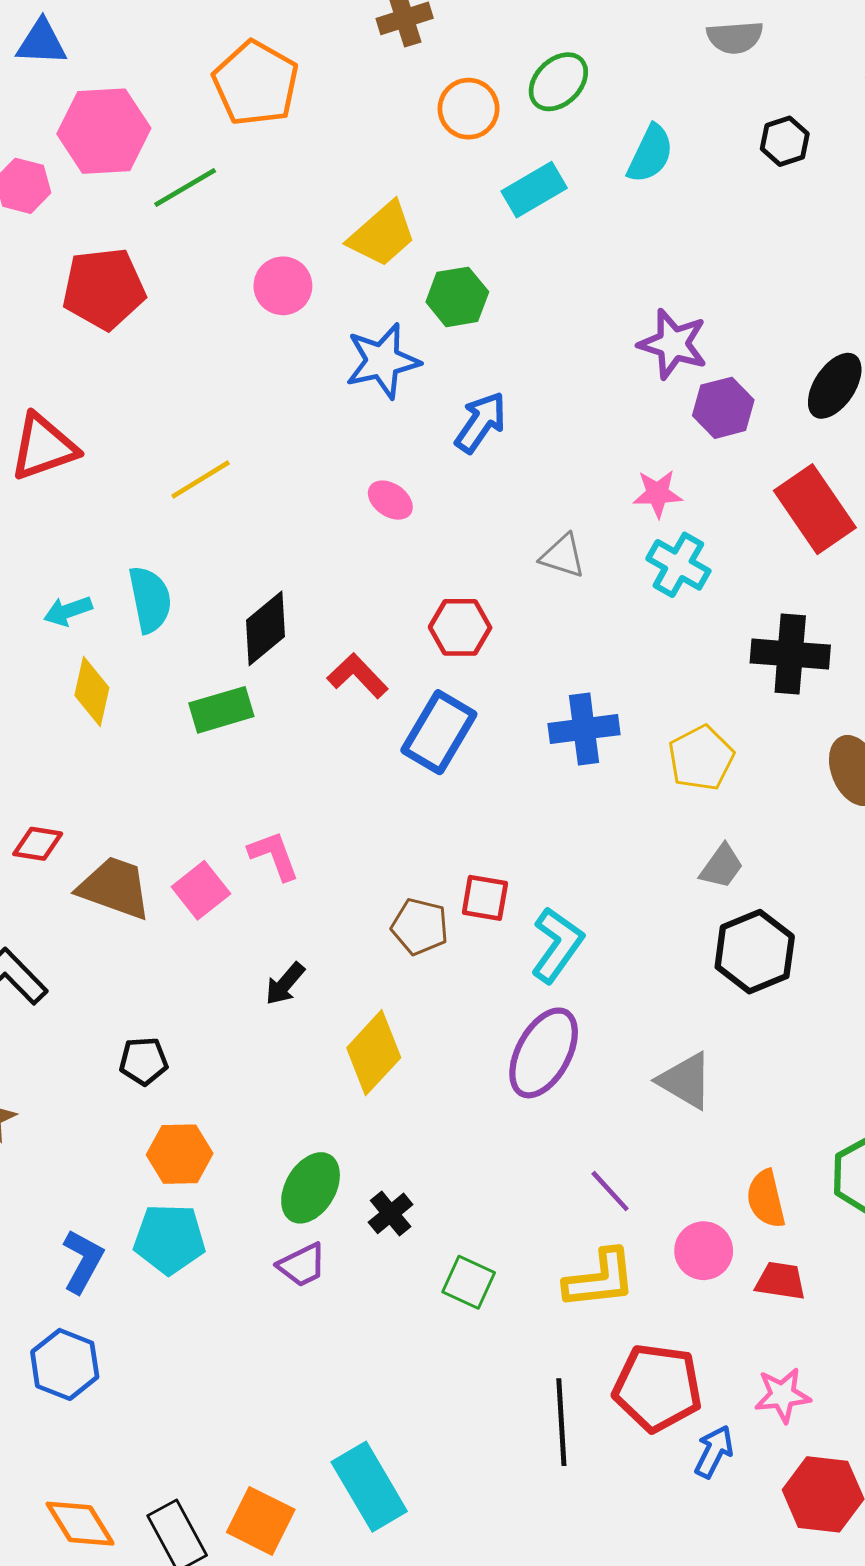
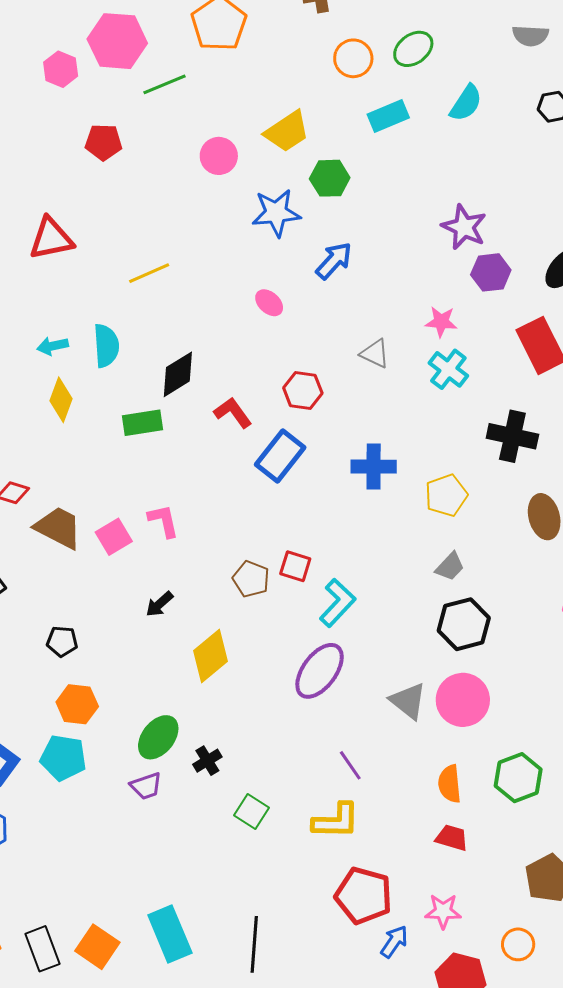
red pentagon: (104, 289) -> (104, 142), size x0.7
pink circle: (704, 1251) -> (463, 700), moved, size x1.4
black line: (561, 1422) -> (254, 944), moved

